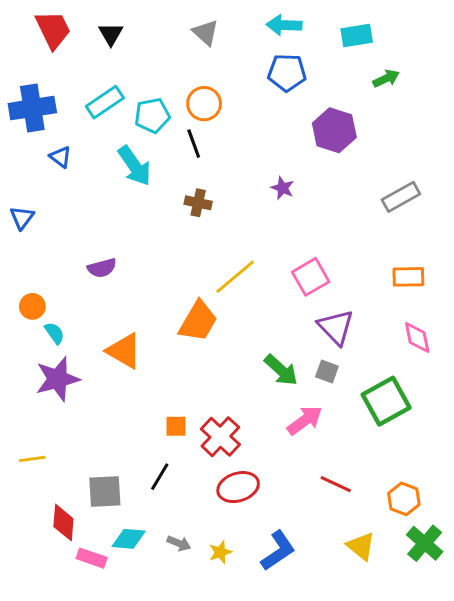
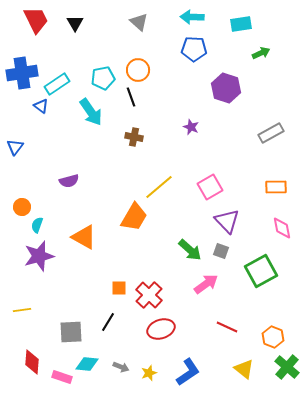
cyan rectangle: (105, 102) -> (57, 84), moved
cyan semicircle: (55, 333) -> (37, 225), turned -126
red diamond: (63, 523) -> (32, 362), moved

